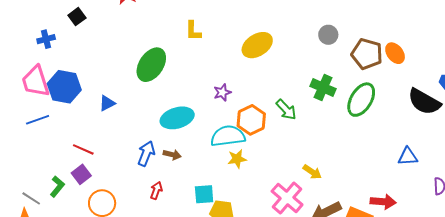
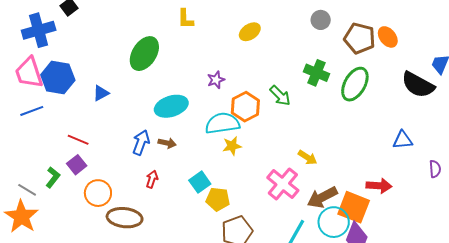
blue cross: (46, 39) -> (39, 30), size x1.8
yellow ellipse: (257, 45) -> (250, 32), size x0.7
cyan square: (204, 194) -> (200, 182), turned -30

